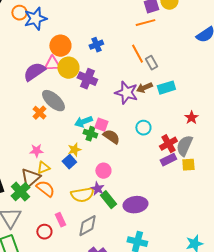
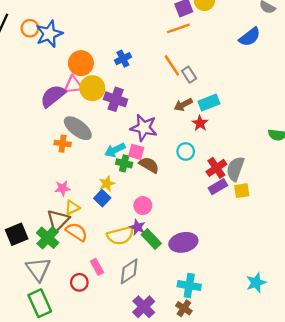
purple star: (126, 93) -> (144, 128), moved
orange cross: (39, 113) -> (63, 144), turned -32
red star: (191, 118) -> (200, 123), moved

